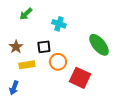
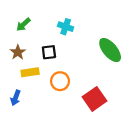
green arrow: (26, 14) -> (23, 24), moved
orange circle: (58, 62) -> (60, 81), moved
red square: (80, 78) -> (94, 99), moved, turned 30

